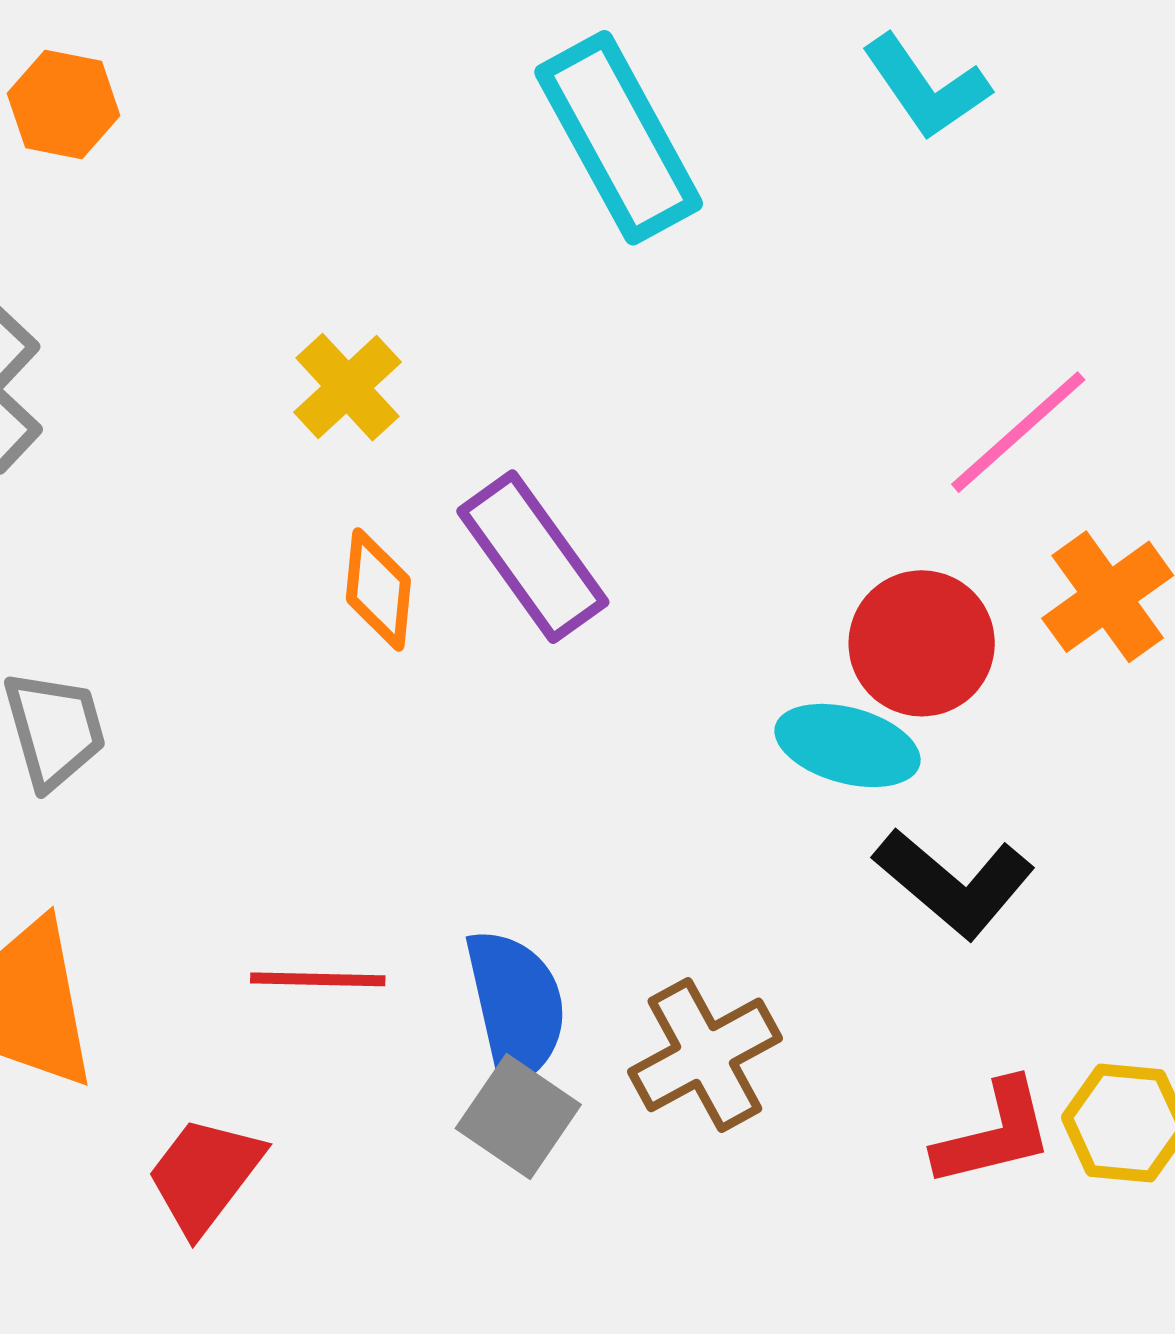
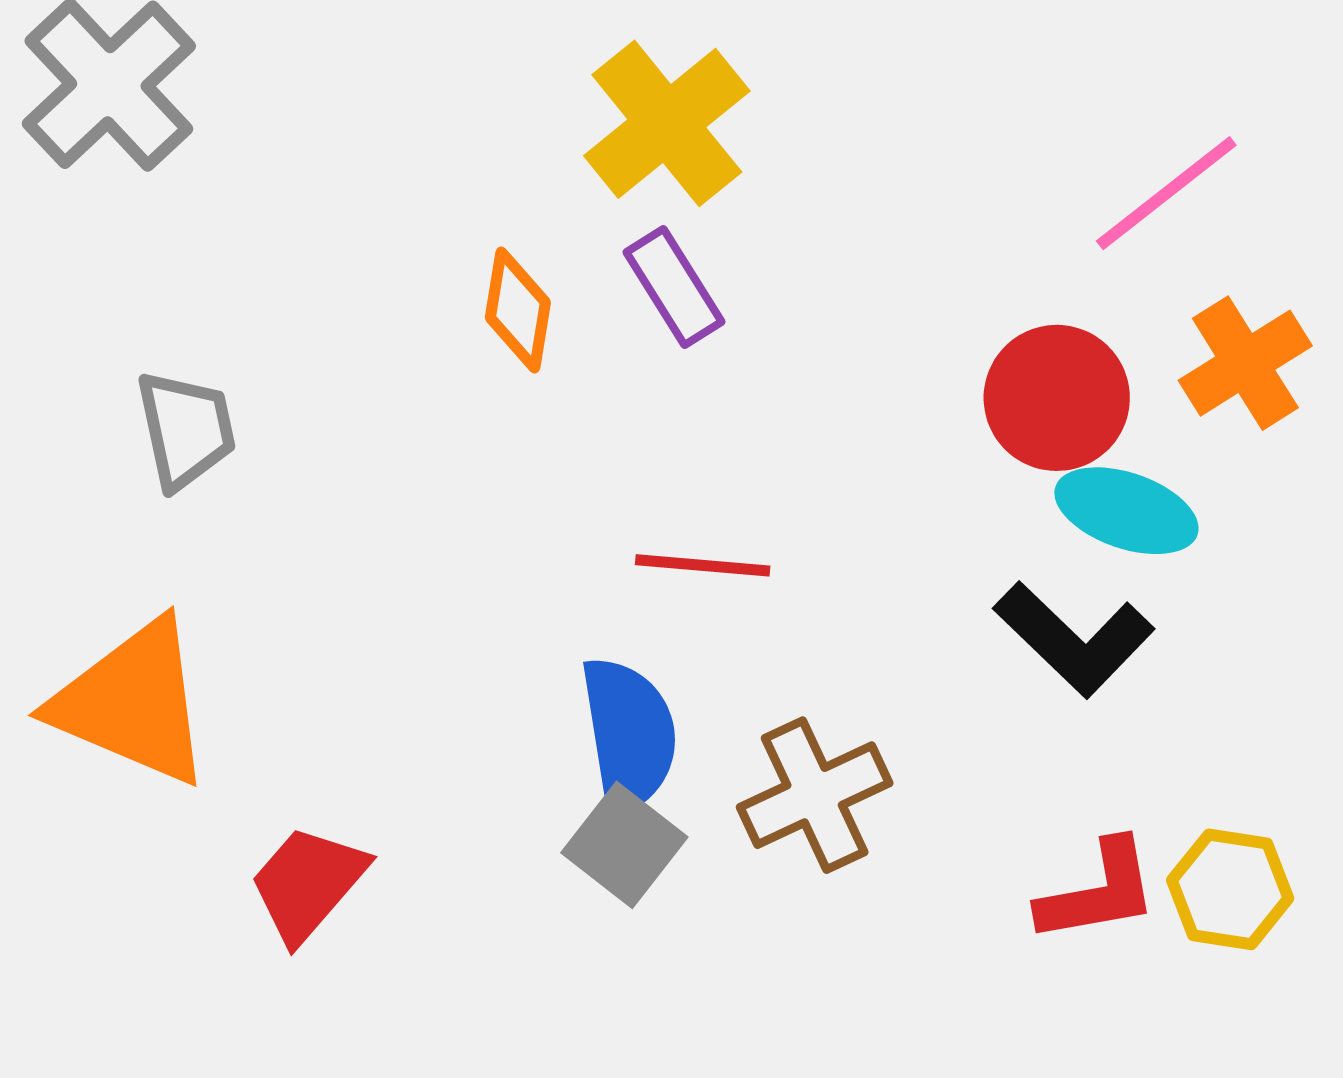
yellow cross: (347, 387) -> (667, 123), moved, size x1.5
purple rectangle: (533, 557) -> (674, 287), size x0.7
cyan ellipse: (847, 745) -> (1126, 511), moved
red line: (318, 979) -> (703, 565), moved

